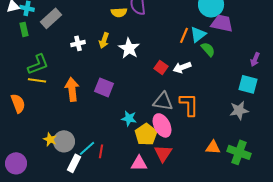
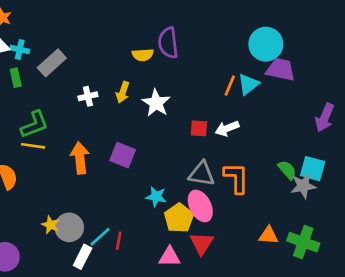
green semicircle: (208, 49) -> (287, 170), moved
purple arrow: (255, 59) -> (325, 118), size x1.5
red square: (161, 67) -> (199, 128), turned -32
cyan square: (248, 84) -> (313, 169), moved

